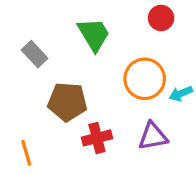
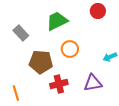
green trapezoid: (94, 34) -> (57, 21), turned -85
orange circle: (145, 79) -> (70, 49), moved, size x0.7

